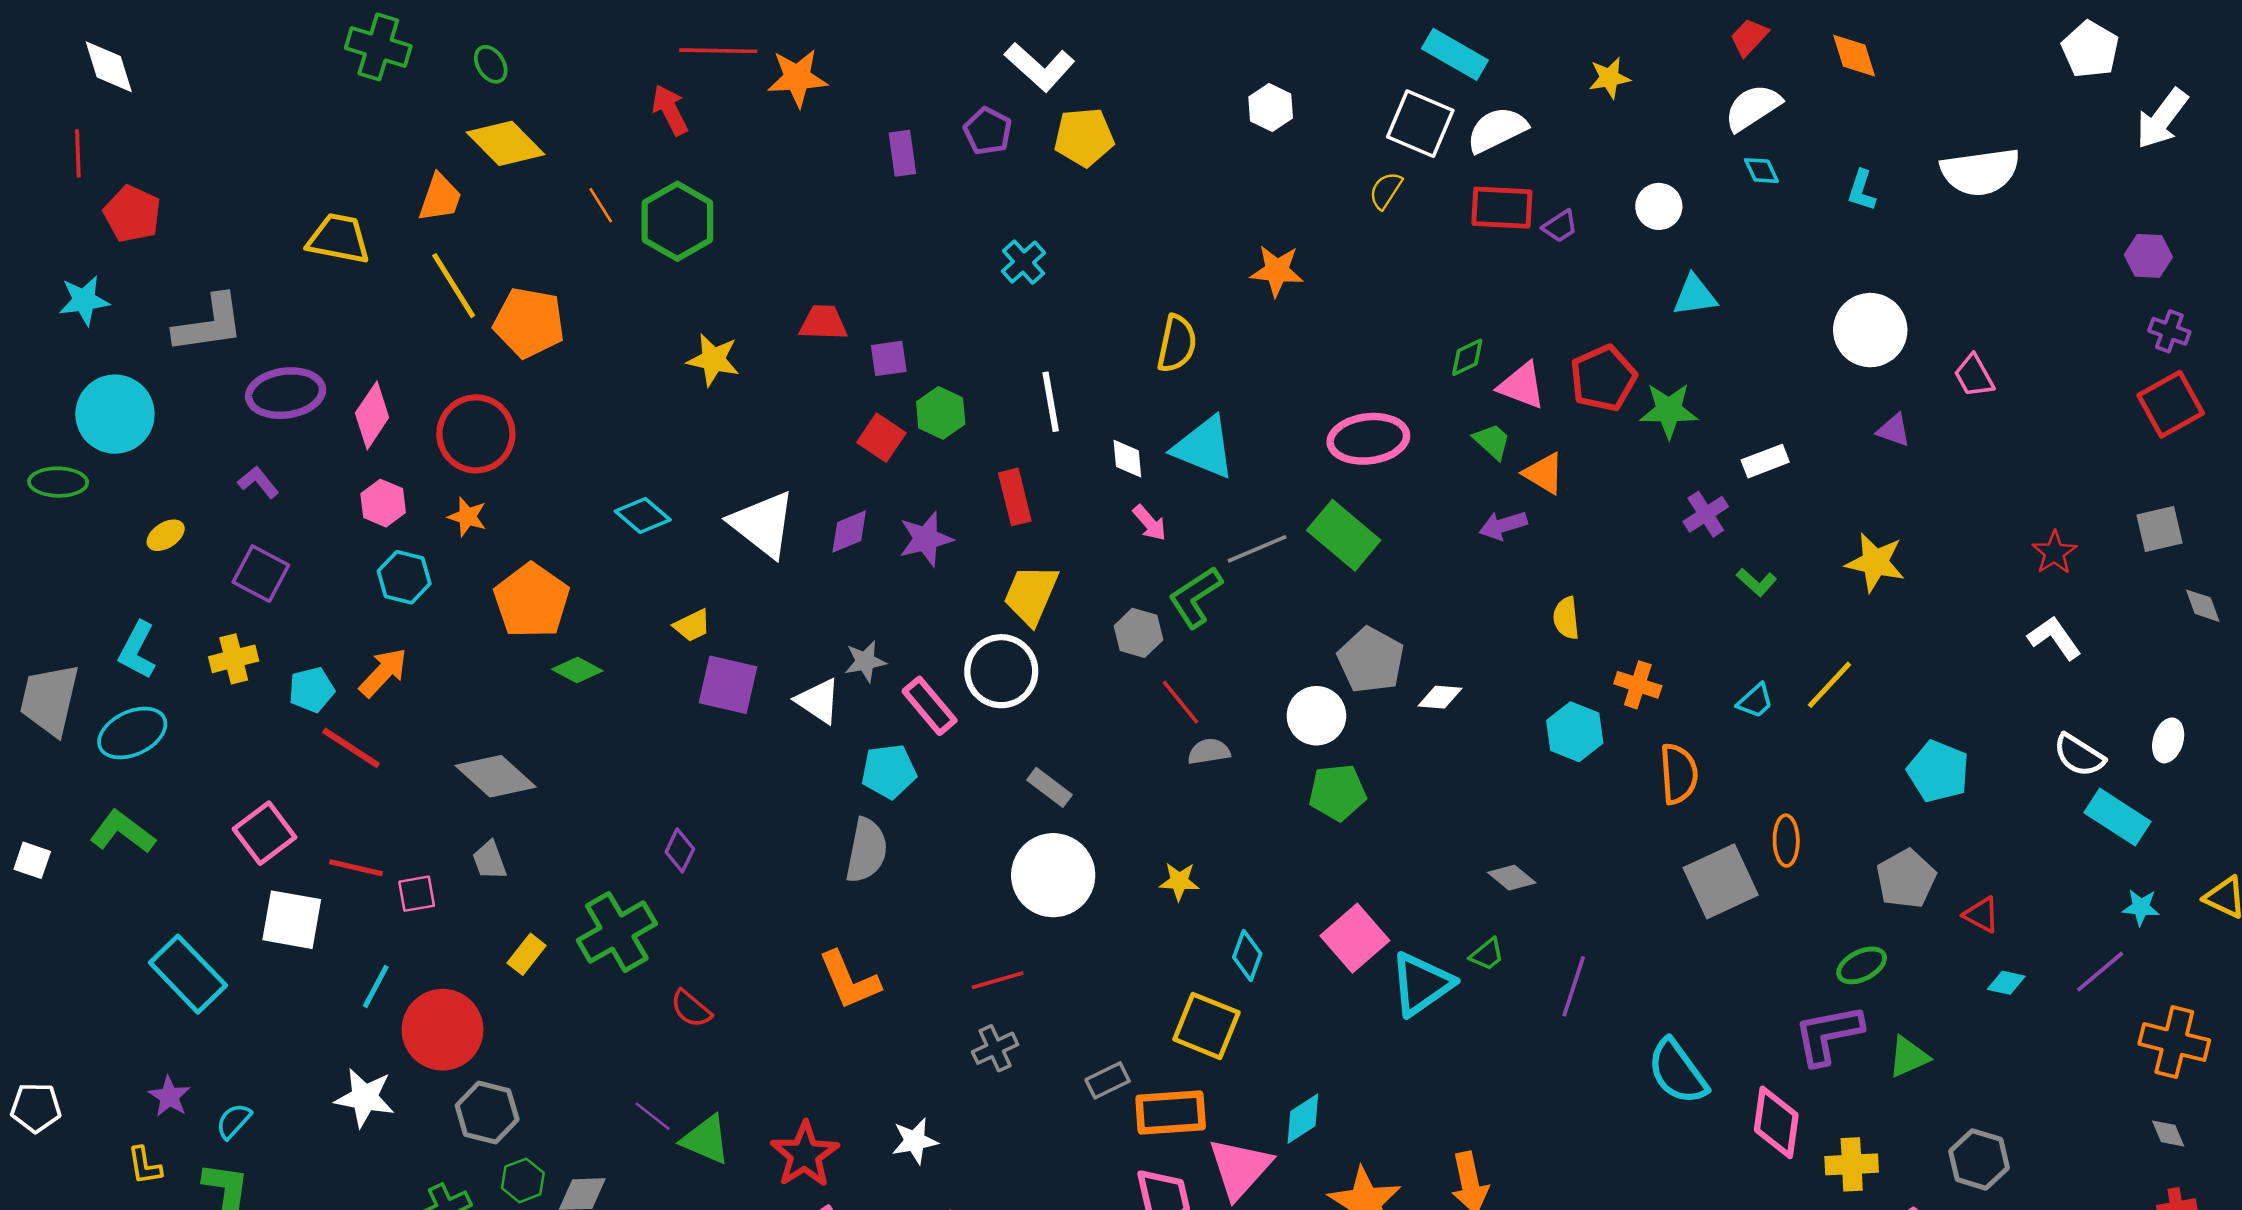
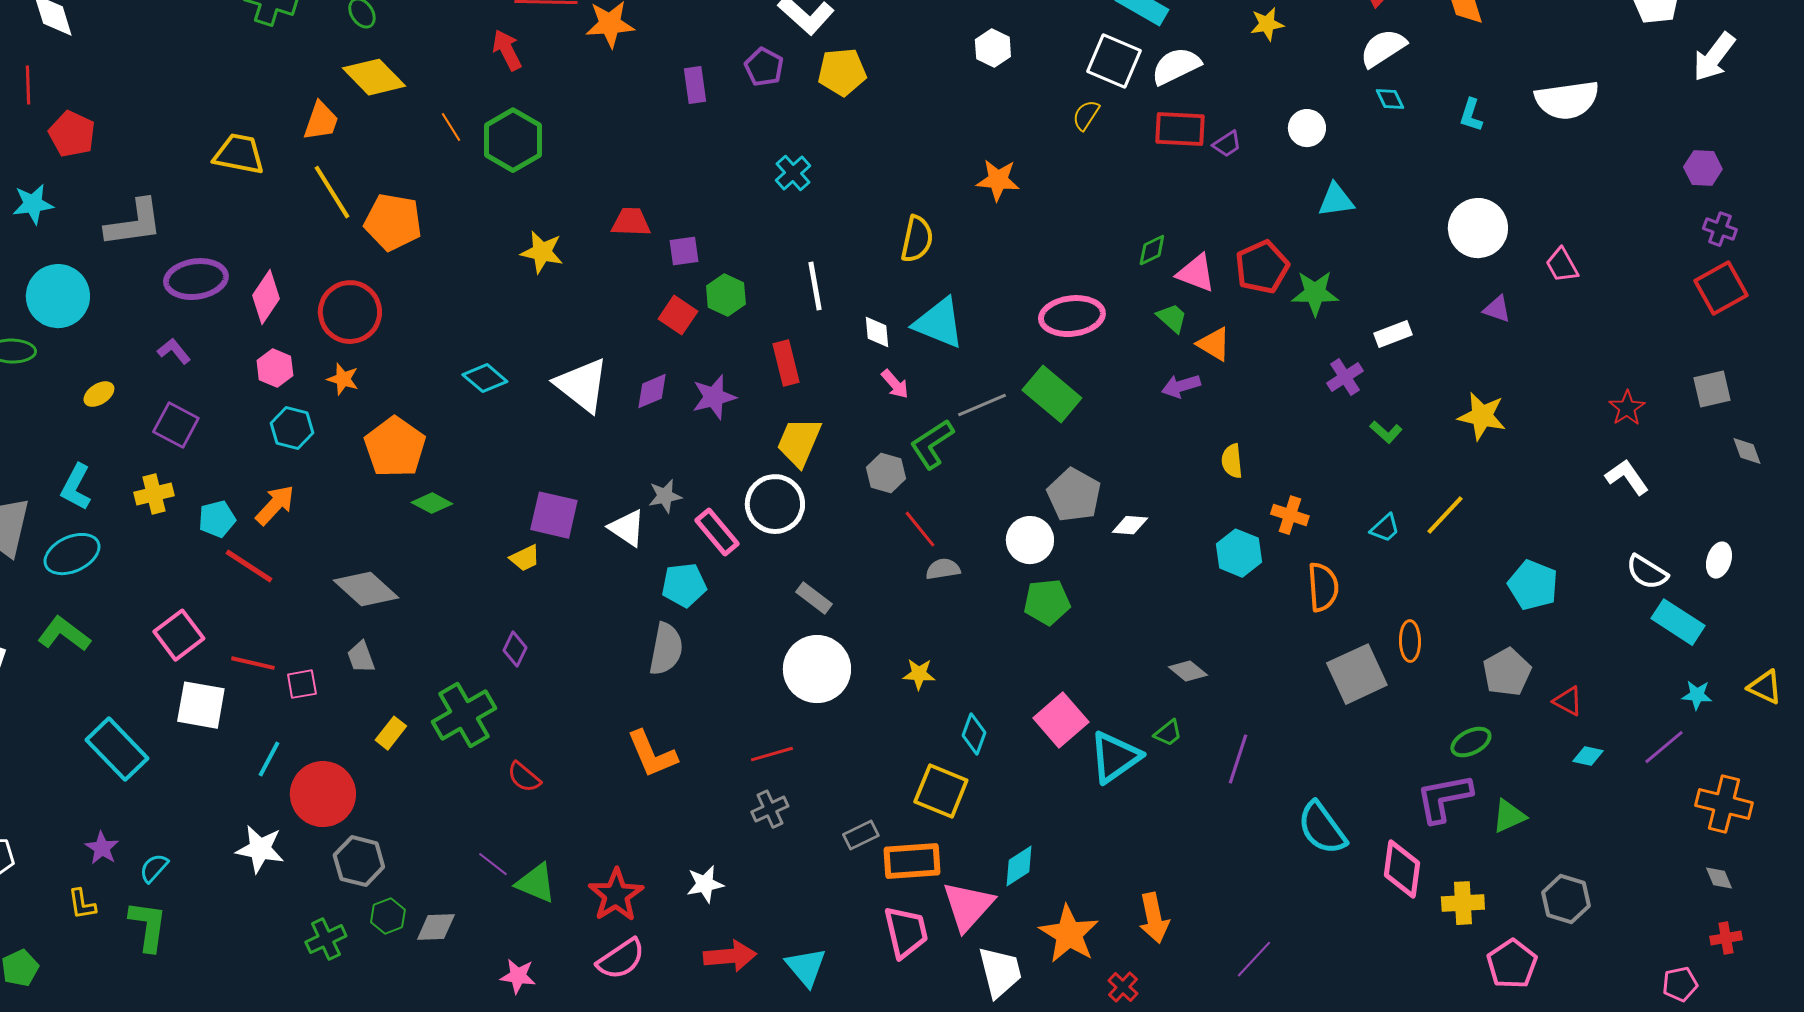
yellow trapezoid: (692, 625) -> (525, 558), moved

